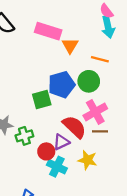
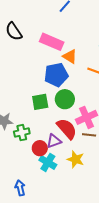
orange triangle: (70, 46) -> (70, 56), turned -35
green circle: (89, 81) -> (65, 99), moved
blue pentagon: (62, 85) -> (56, 75), moved

